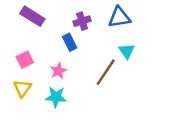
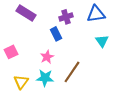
pink square: (25, 60) -> (11, 52), moved
brown line: (106, 72) -> (72, 72), moved
yellow triangle: (22, 88) -> (21, 82), moved

